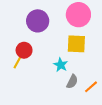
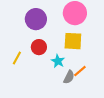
red circle: (24, 50) -> (39, 47), moved
orange line: (91, 87) -> (80, 71), moved

